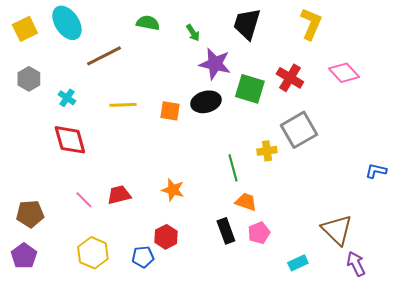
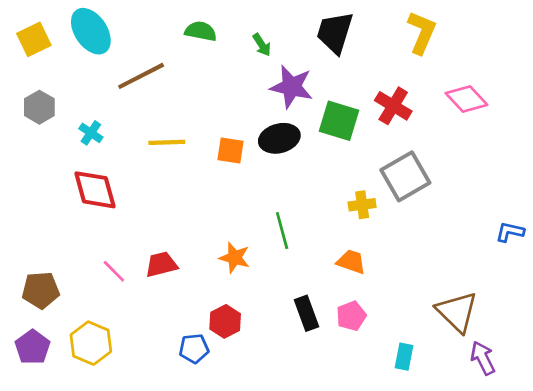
green line: (233, 168) -> (282, 231), moved
orange trapezoid: (246, 202) -> (351, 262), moved
yellow hexagon: (93, 253) -> (91, 343), moved
cyan rectangle: (298, 263) -> (404, 357), turned -54

